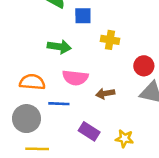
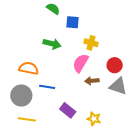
pink semicircle: (75, 78) -> (81, 63), moved, turned 108
brown arrow: (105, 93) -> (92, 81), moved

